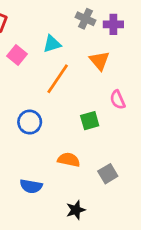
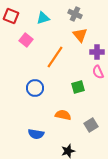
purple cross: (113, 24) -> (97, 52), moved
cyan triangle: (52, 44) -> (43, 18), moved
orange triangle: (99, 61) -> (80, 35), moved

